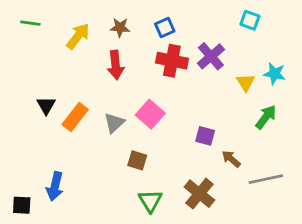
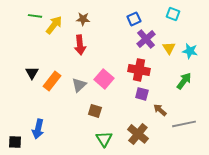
green line: (30, 23) -> (35, 16), moved
blue square: (165, 27) -> (134, 19), moved
red cross: (172, 61) -> (139, 70), moved
yellow triangle: (246, 82) -> (169, 48), moved

